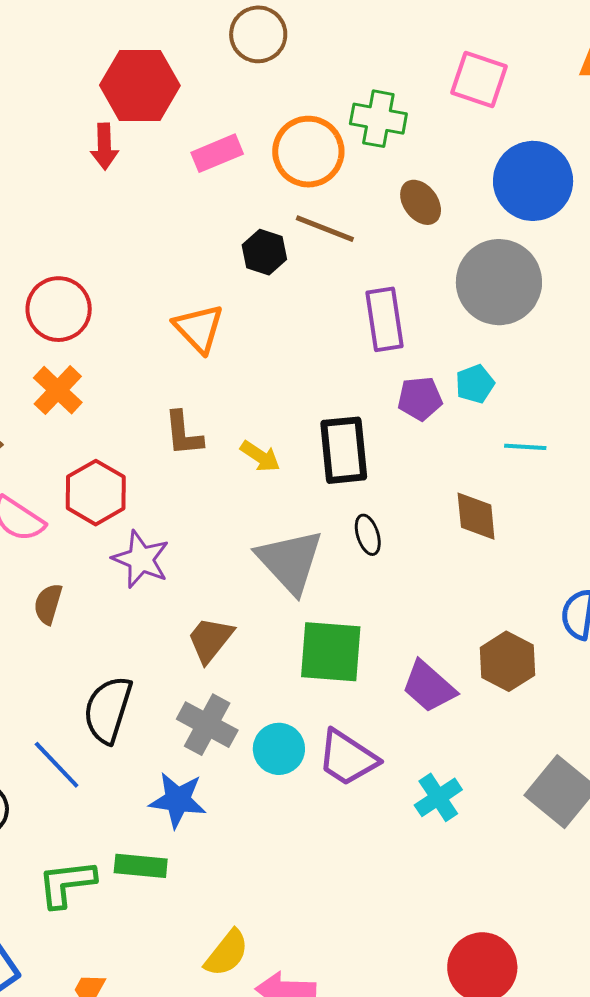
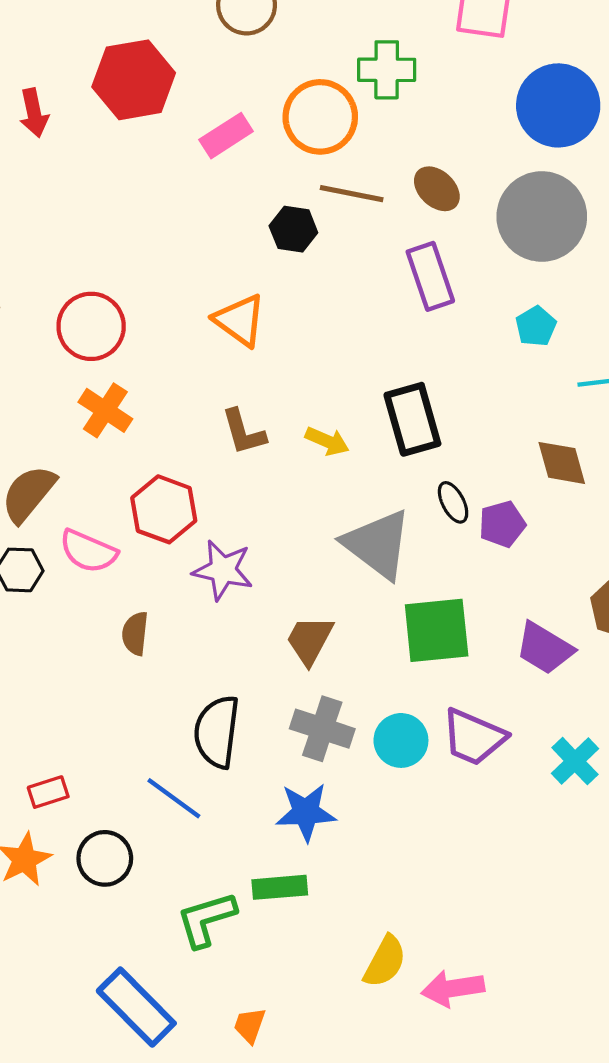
red arrow: (104, 146) -> (34, 113), moved
brown ellipse: (421, 202) -> (437, 189), moved
purple pentagon: (420, 399) -> (502, 524), moved

